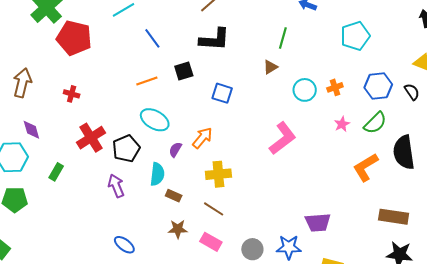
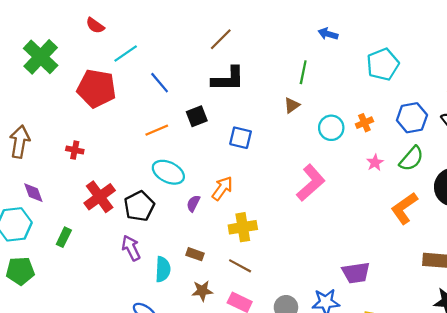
red pentagon: (74, 38) -> (96, 88), moved
cyan semicircle: (157, 174) -> (163, 269), moved

